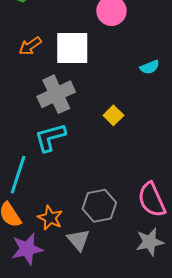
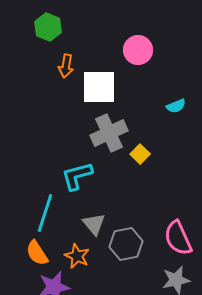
orange arrow: (30, 46) -> (66, 66), moved, turned -45
gray cross: (56, 94) -> (109, 133), moved
gray triangle: (78, 240) -> (94, 224), moved

